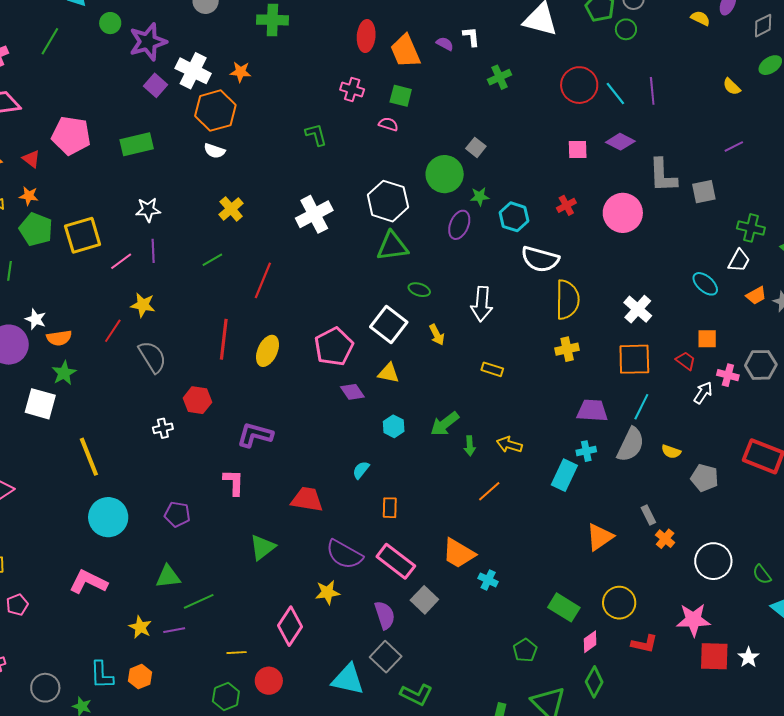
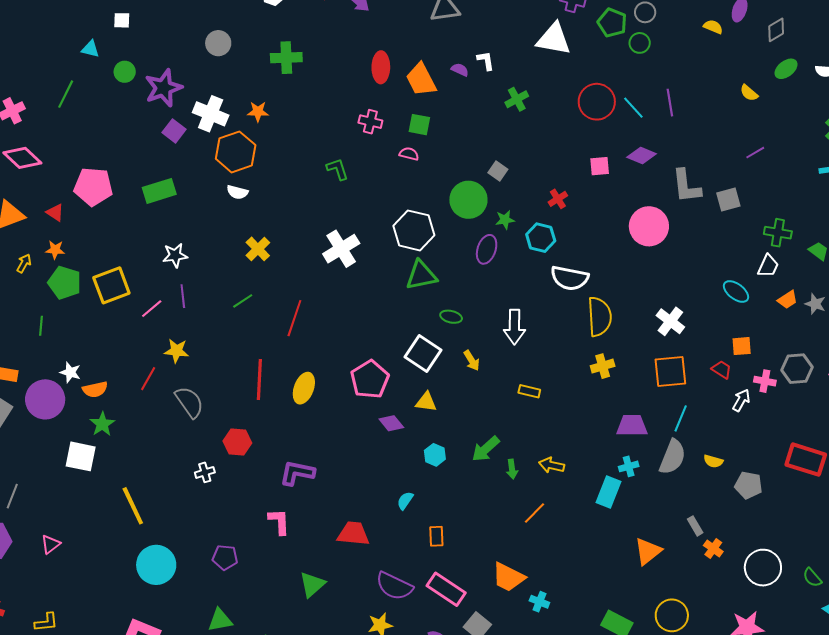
red cross: (566, 205) -> (558, 199), moved

